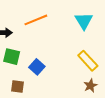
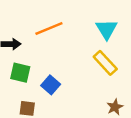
yellow rectangle: (88, 61) -> (105, 63), moved

